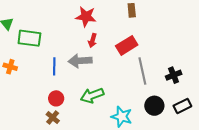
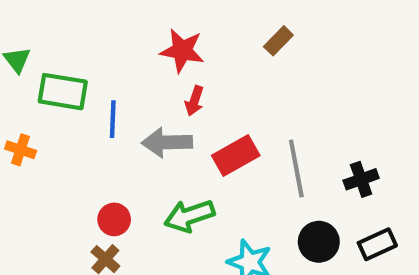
brown rectangle: (132, 10) -> (278, 41), turned 48
red rectangle: (127, 45) -> (236, 155), moved
blue line: (54, 66) -> (113, 119), moved

